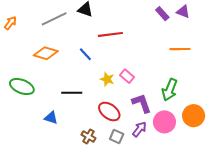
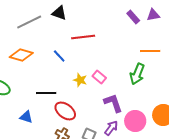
purple triangle: (183, 12) -> (153, 15), turned -32
green arrow: (170, 90) -> (137, 74), moved
red ellipse: (109, 112) -> (65, 111), moved

